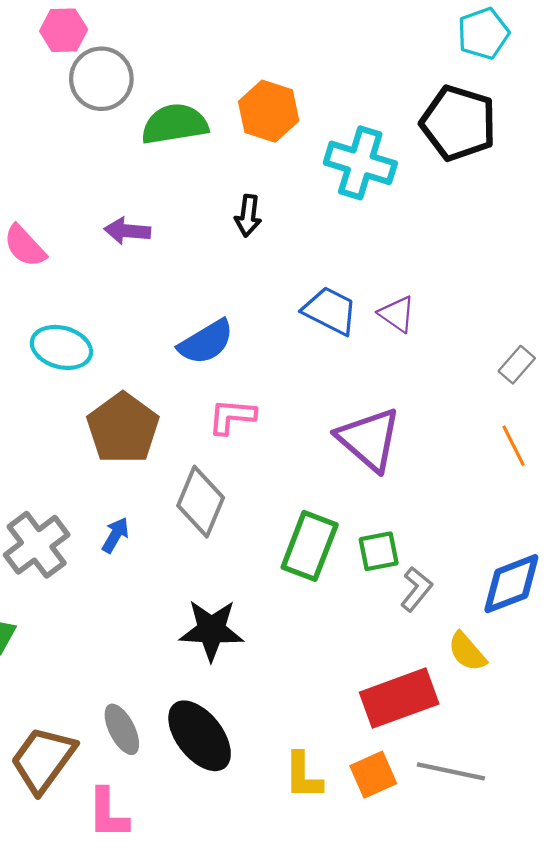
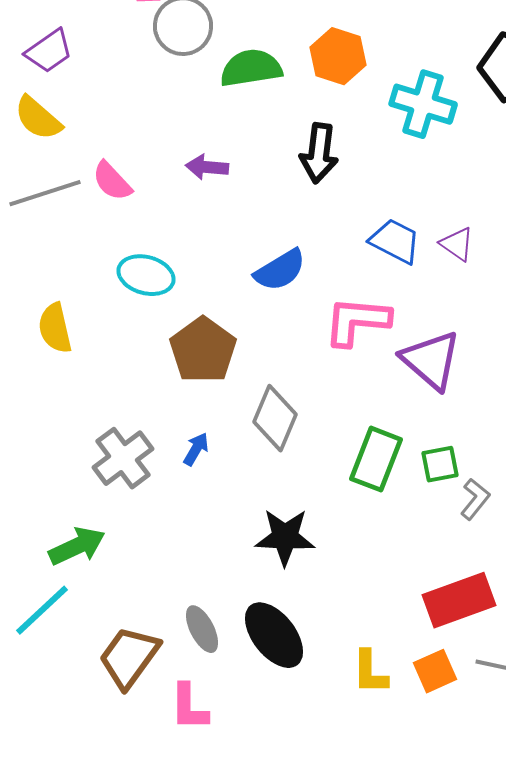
black arrow: (248, 216) -> (319, 153), size x1.5
pink L-shape: (232, 416) -> (357, 321), moved, size x1.5

